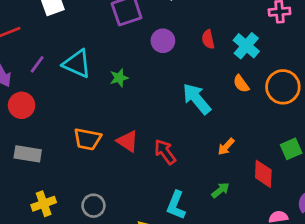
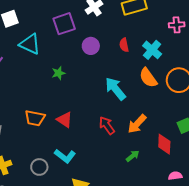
cyan triangle: (77, 64) -> (30, 44), moved
orange semicircle: (241, 84) -> (148, 78), size x1.5
orange arrow: (226, 147) -> (137, 124), size x1.5
red arrow: (165, 152) -> (107, 125), moved
cyan L-shape: (176, 205) -> (65, 156), moved, turned -75

